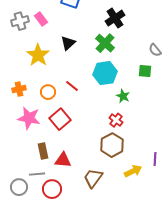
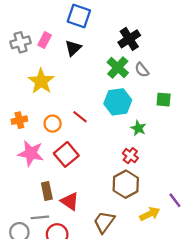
pink rectangle: (41, 19) -> (45, 40), turned 64
black triangle: (68, 43) -> (73, 48), moved
gray semicircle: (155, 50) -> (142, 70), moved
purple line: (155, 159) -> (175, 200), turned -40
red triangle: (63, 160) -> (70, 201), turned 30

